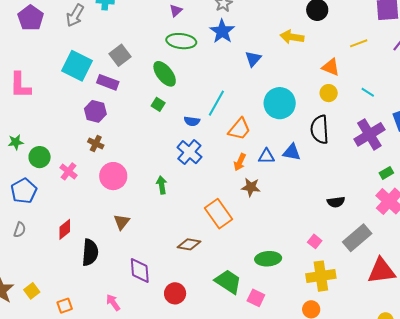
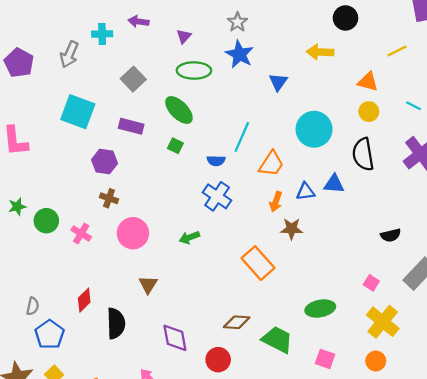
gray square: (120, 55) -> (133, 79), moved
purple rectangle: (108, 82) -> (131, 126), moved
green arrow: (162, 185) -> (189, 237), turned -96
blue pentagon: (24, 191) -> (50, 334), moved
brown diamond: (189, 244) -> (237, 322), moved
yellow cross: (321, 276) -> (383, 322), turned -36
pink square: (256, 298) -> (325, 359), moved

